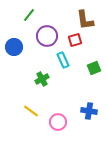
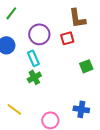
green line: (29, 15) -> (11, 13), moved
cyan rectangle: (63, 60) -> (33, 58), moved
yellow line: (31, 111) -> (14, 109), moved

